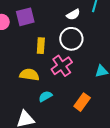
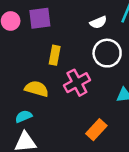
white circle: (71, 39) -> (107, 53), moved
cyan semicircle: (45, 96) -> (24, 116), moved

